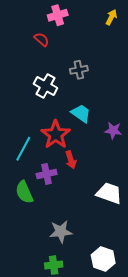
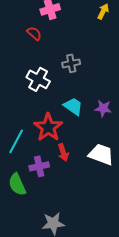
purple star: (113, 130) -> (103, 108), moved
white trapezoid: (109, 193) -> (101, 154), moved

